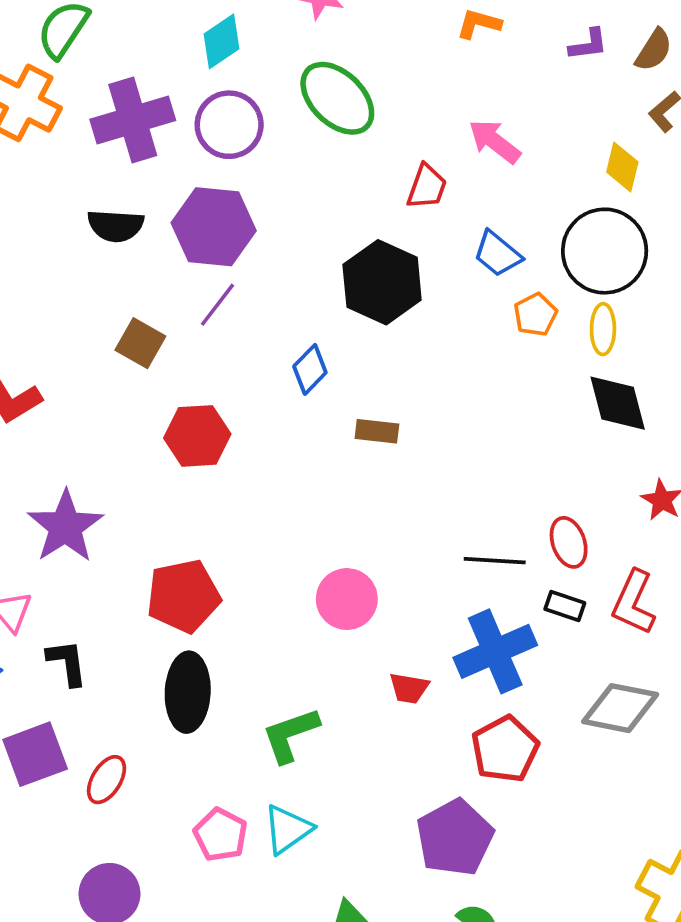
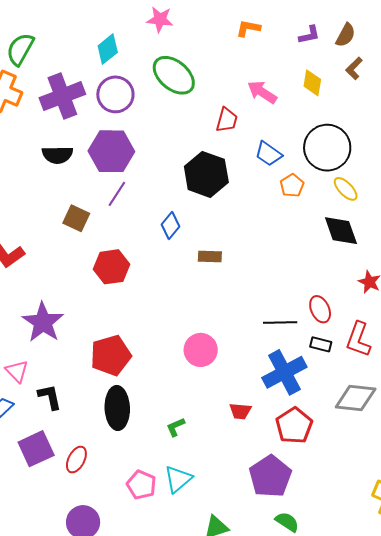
yellow diamond: (622, 167) -> (312, 83), moved
yellow ellipse: (603, 329) -> (346, 189), moved, turned -40
red trapezoid: (409, 688) -> (240, 411), moved
green L-shape: (290, 735) -> (176, 427), size x0.6

